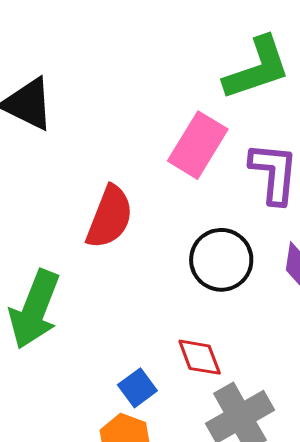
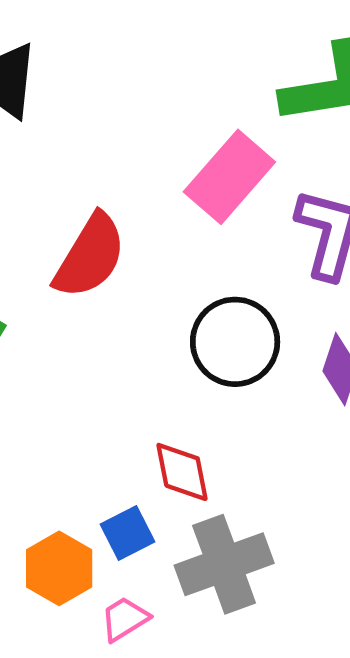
blue square: (137, 388) -> (127, 533), moved

